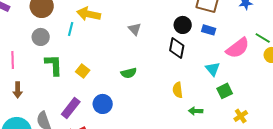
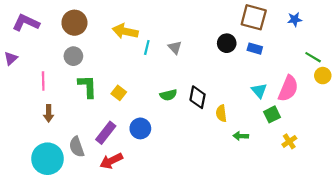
cyan line: (71, 29) -> (147, 48), moved
black diamond: (177, 48) -> (198, 97), moved
pink semicircle: (238, 48) -> (288, 89), moved, turned -30

